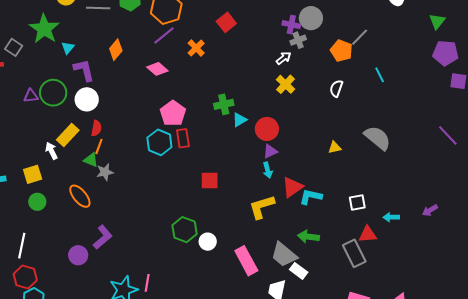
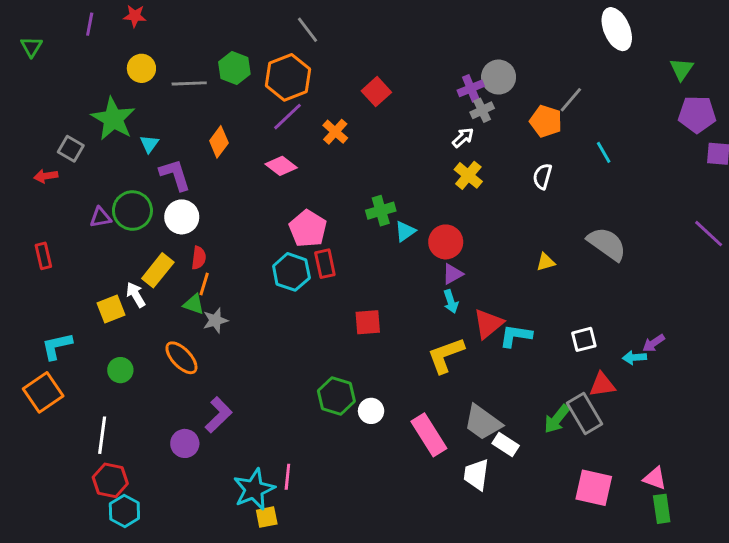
purple cross: (291, 25) -> (471, 88), turned -30
yellow square: (33, 174) -> (111, 309), moved
purple arrow: (430, 210) -> (654, 343), moved
green arrow: (308, 237) -> (557, 419), moved, turned -55

